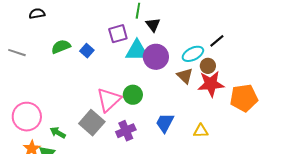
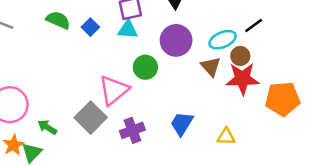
green semicircle: (61, 47) -> (58, 20), turned 42
cyan triangle: (137, 51) -> (128, 30), moved, size x0.7
green circle: (133, 95) -> (145, 67), moved

